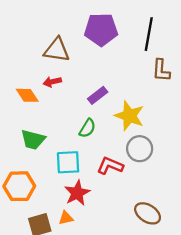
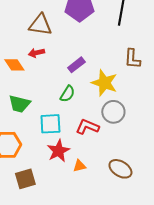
brown L-shape: (161, 70) -> (132, 59), moved
orange triangle: (66, 218) -> (79, 166), moved

